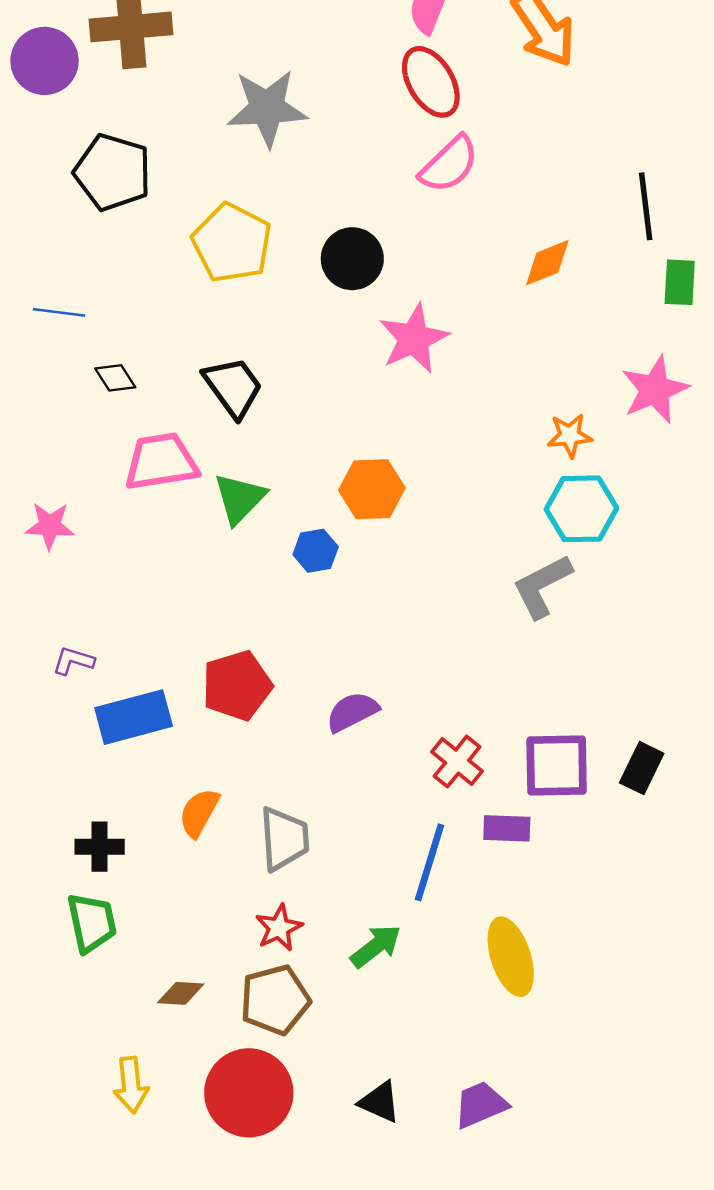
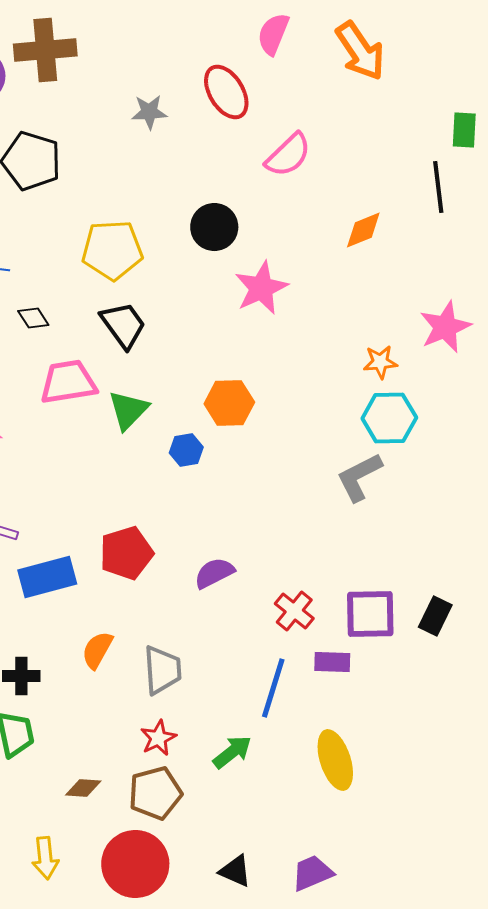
red ellipse: (431, 82) -> (226, 92), moved
gray star: (267, 108) -> (149, 112), size x0.6
yellow pentagon: (232, 243) -> (112, 250), moved, turned -30
green rectangle: (680, 282) -> (464, 130), moved

